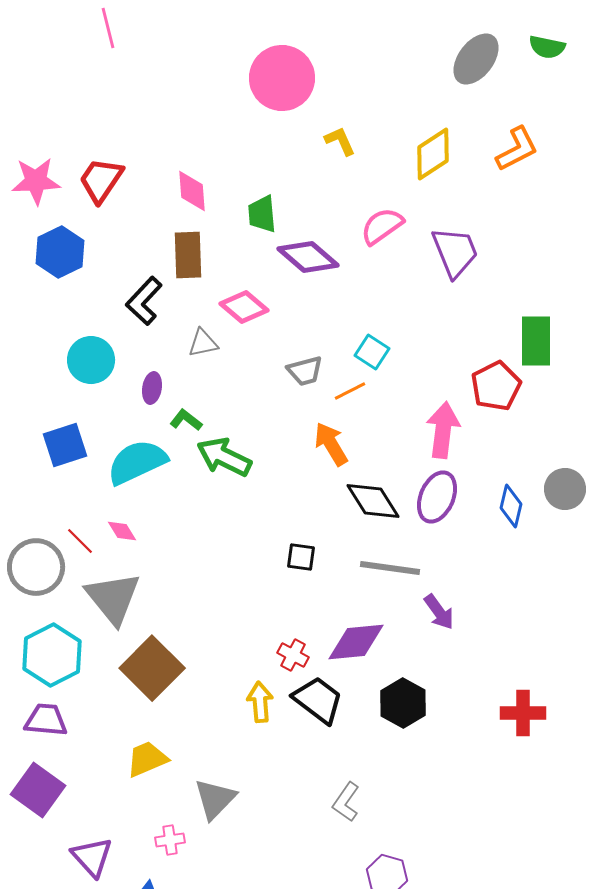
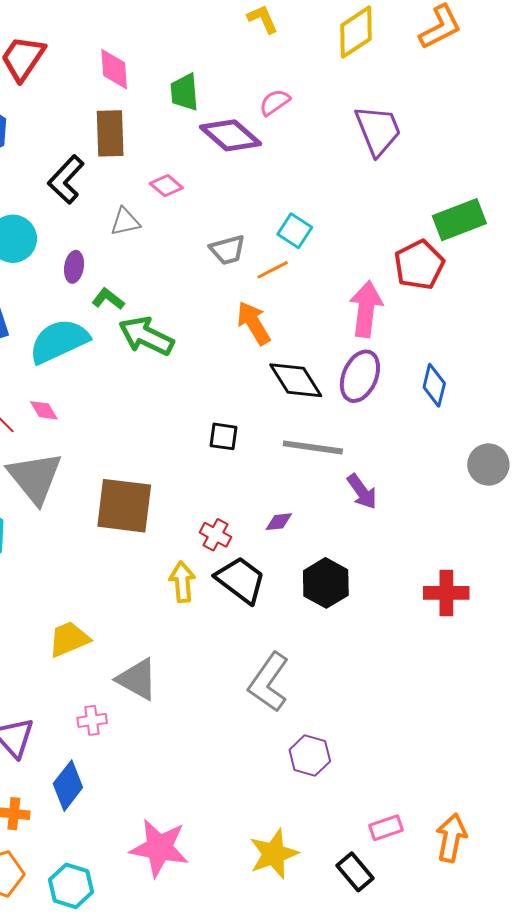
pink semicircle: (382, 226) -> (275, 102), moved, size x0.7
pink diamond: (244, 307) -> (166, 186), size x0.7
green rectangle: (536, 341) -> (459, 220), turned 69
gray circle: (565, 489) -> (488, 465), moved
purple diamond: (356, 642) -> (279, 522), size x0.5
brown square: (152, 668) -> (124, 506), moved, turned -38
gray triangle: (215, 799) -> (137, 679), turned -45
gray L-shape: (346, 802) -> (269, 682), size x1.5

